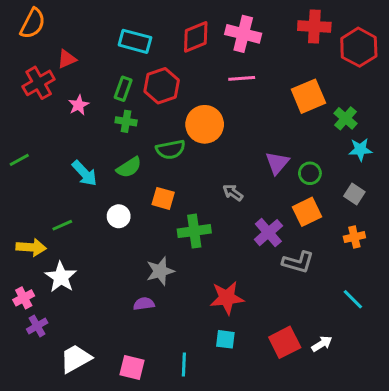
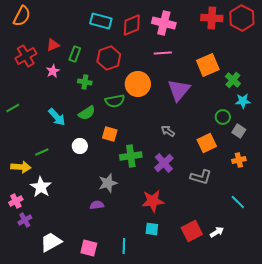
cyan rectangle: (135, 41) -> (101, 21), moved
red hexagon: (359, 47) -> (242, 18), moved
red triangle: (67, 59) -> (53, 45), moved
green rectangle: (123, 89) -> (75, 54), moved
purple triangle: (277, 163) -> (179, 90), moved, size x1.4
green circle: (310, 173) -> (223, 117), moved
gray arrow: (233, 193) -> (168, 131), moved
purple cross: (268, 233) -> (164, 163), moved

